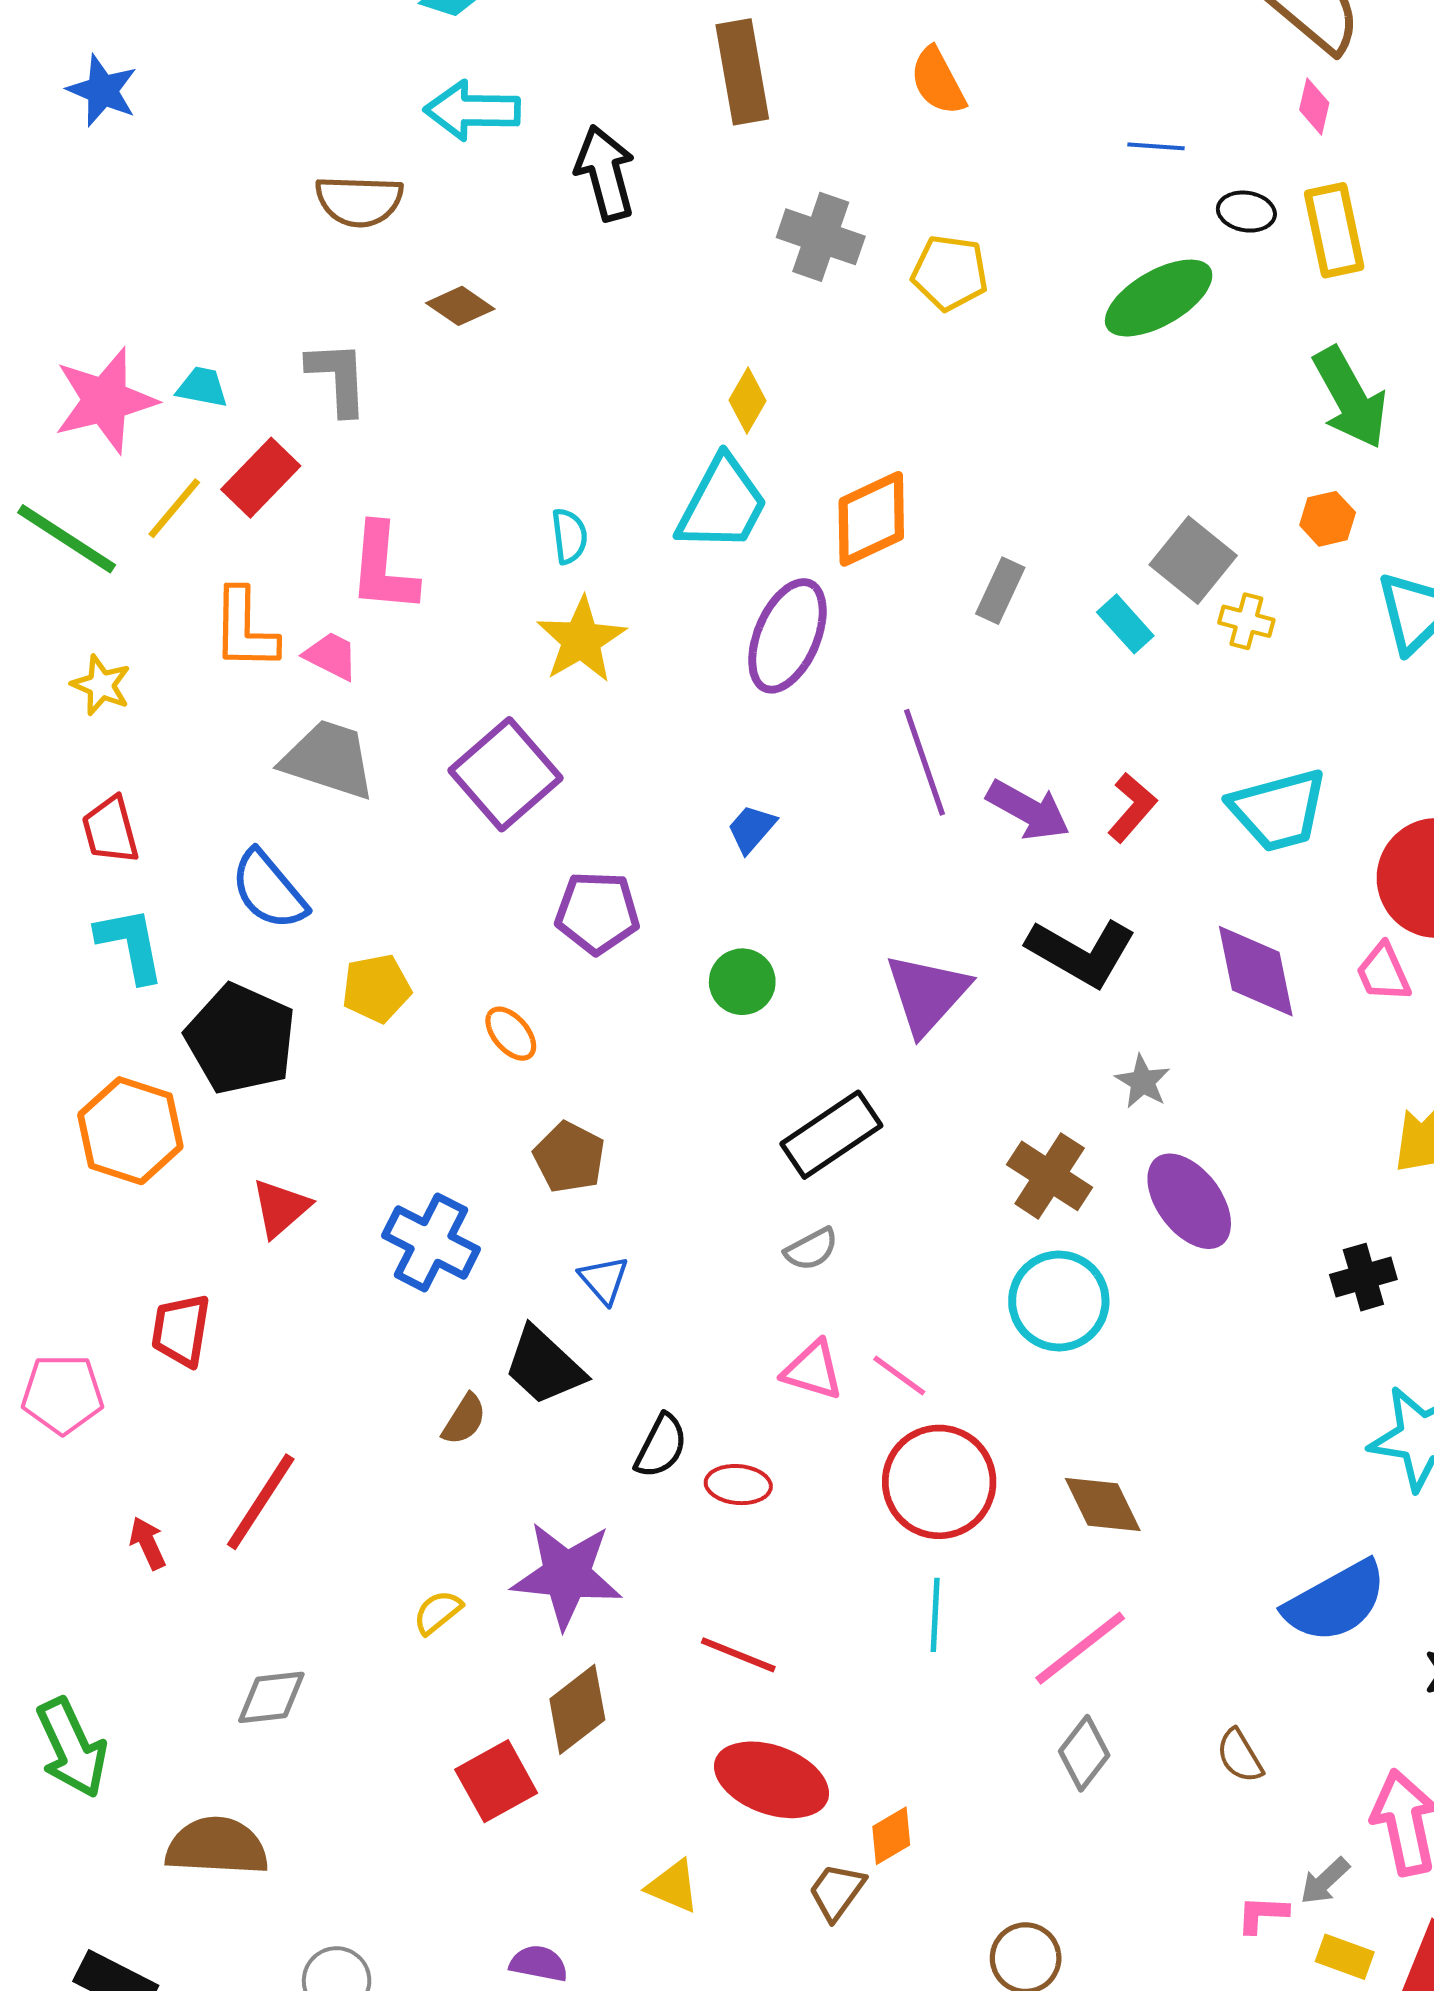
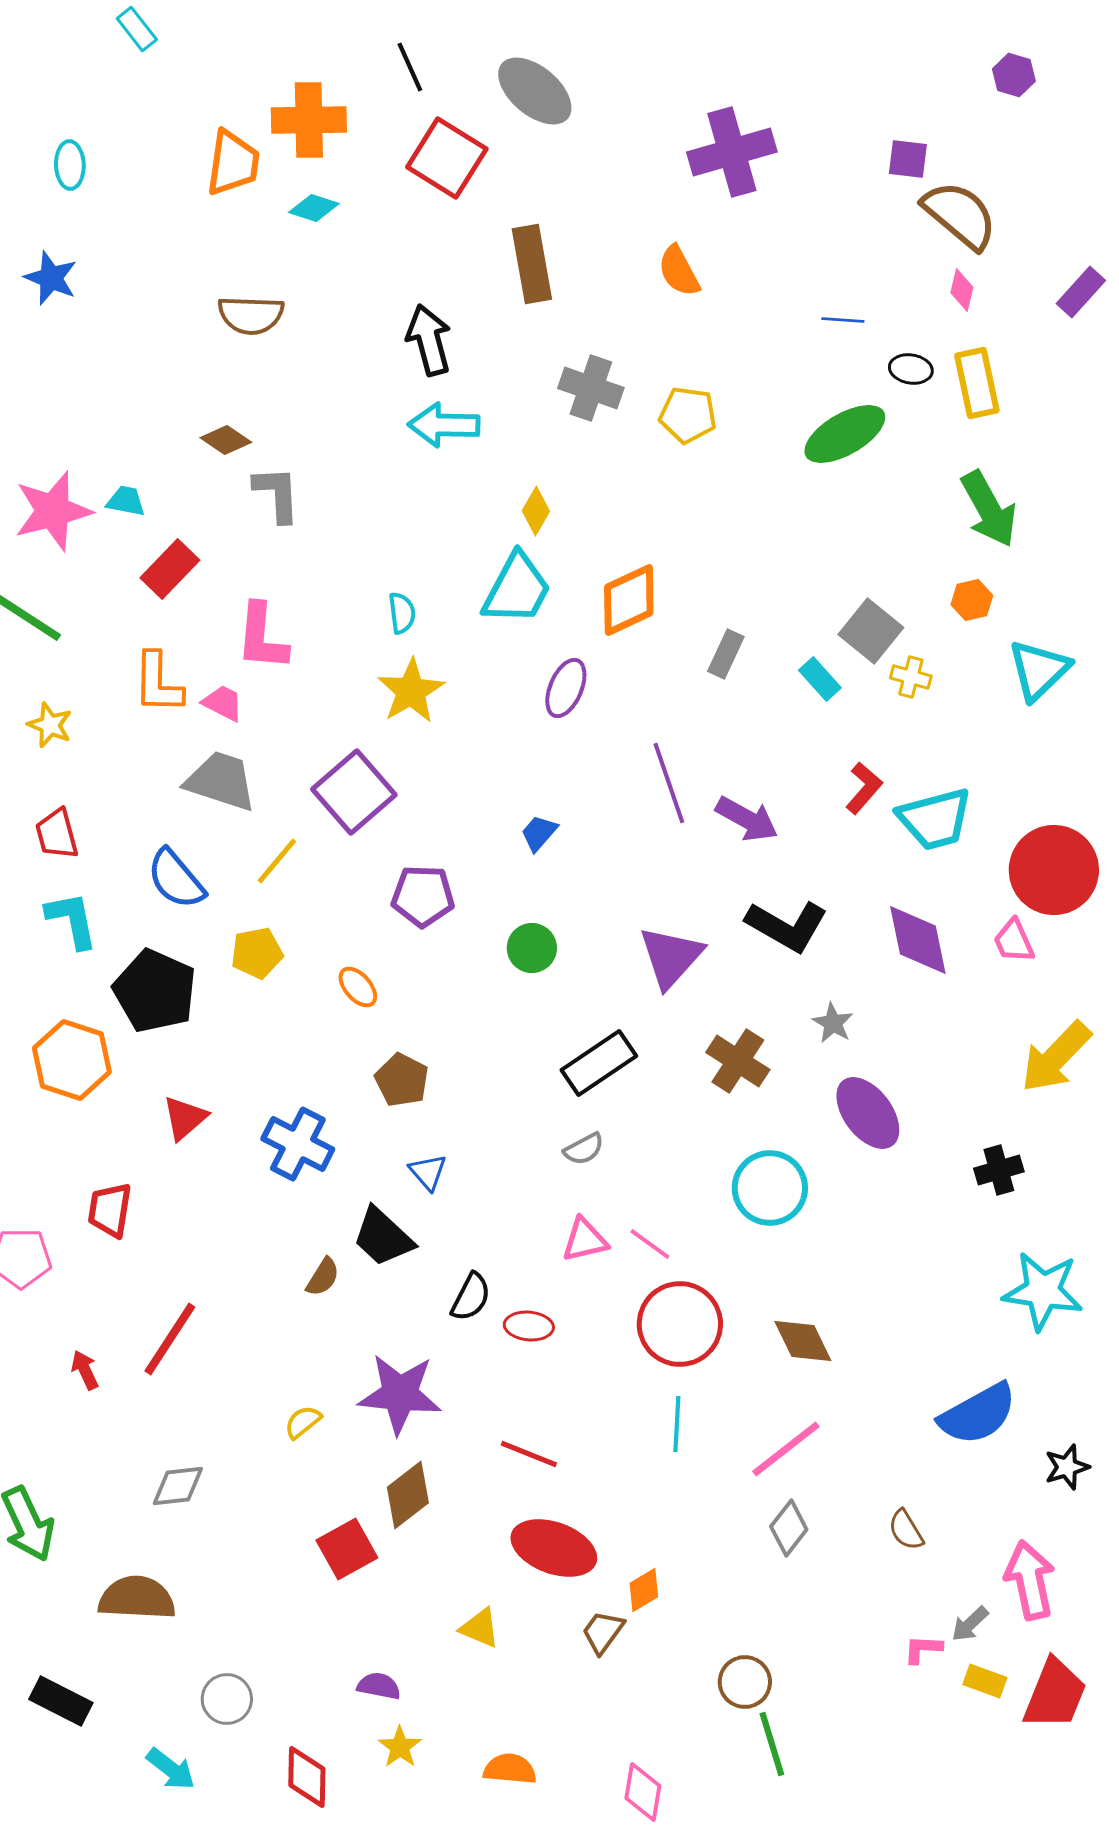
cyan arrow: (472, 110) -> (444, 425), moved
brown semicircle: (359, 201) -> (251, 315), moved
brown diamond: (460, 306) -> (226, 440), moved
gray L-shape: (338, 378) -> (277, 494), moved
yellow line: (174, 508) -> (277, 861), moved
purple ellipse: (787, 636) -> (566, 688), size x0.7
red L-shape: (1132, 807) -> (864, 788), moved
brown cross: (1050, 1176) -> (738, 1061), moved
pink triangle: (813, 1370) -> (585, 1240), turned -30

